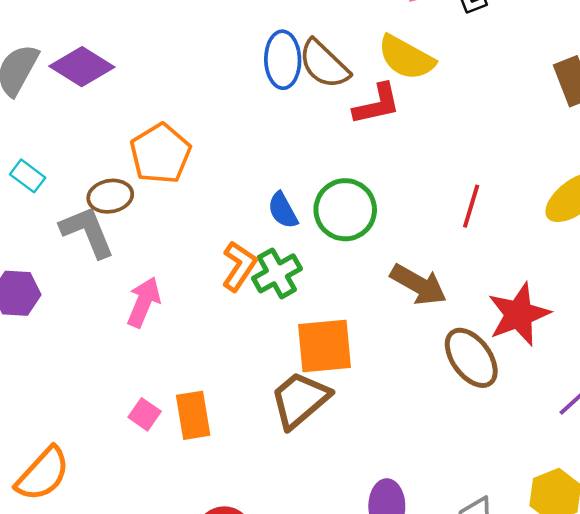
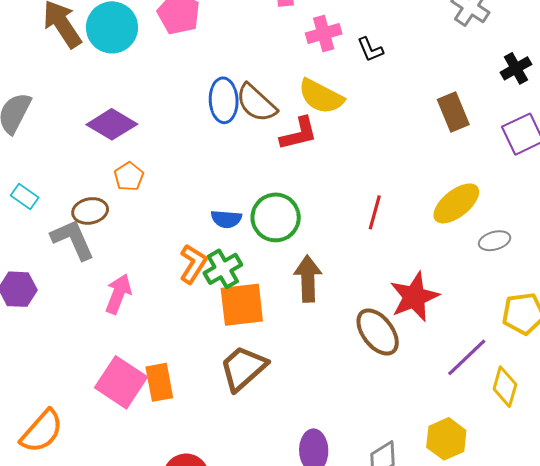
purple diamond: (82, 67) -> (112, 124), moved
orange pentagon: (160, 154) -> (129, 177), size x0.6
blue semicircle: (283, 210) -> (226, 219), turned -56
brown arrow: (418, 285) -> (308, 279), moved, turned -120
orange square: (325, 346) -> (242, 305), moved
pink square: (145, 414) -> (121, 382), size x2.0

